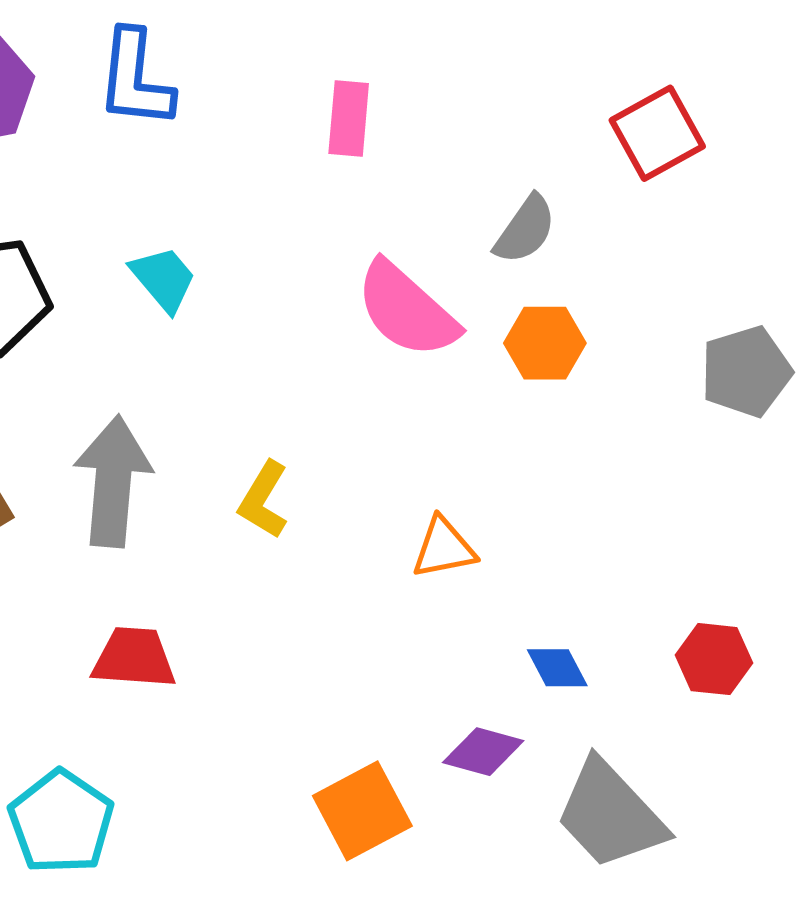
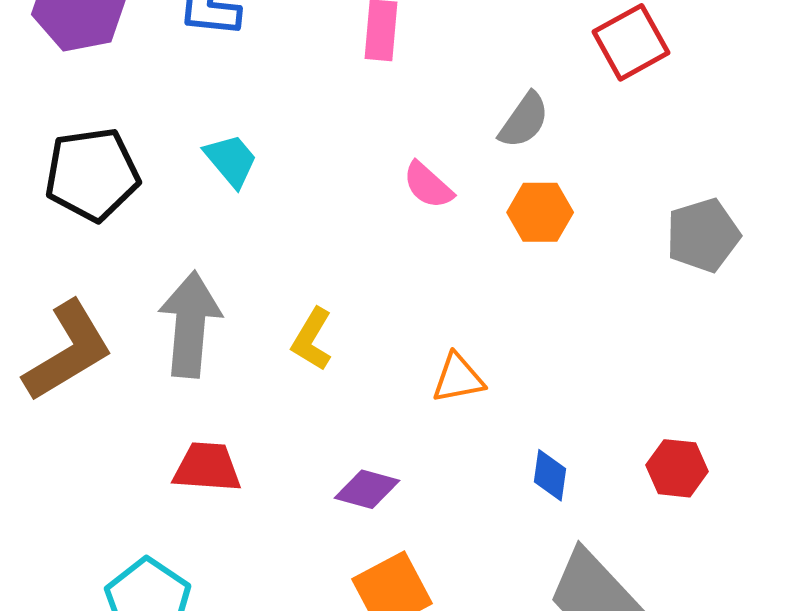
pink semicircle: (407, 310) -> (428, 185), size x0.6
blue diamond: (557, 668) -> (550, 475), turned 36
purple diamond: (483, 752) -> (367, 489), moved

